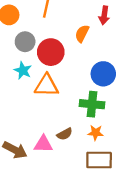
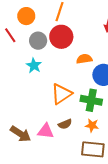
orange semicircle: (82, 33) -> (84, 59), moved, turned 49
red circle: (51, 52) -> (61, 37), moved
orange triangle: (46, 86) -> (61, 94), moved, turned -40

